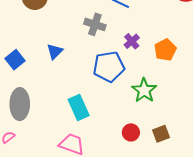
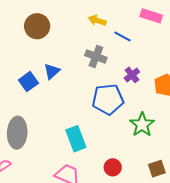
blue triangle: (55, 52) -> (52, 71), moved
blue square: (15, 60) -> (28, 82), moved
red circle: (131, 132) -> (113, 167), moved

